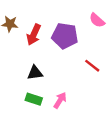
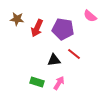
red line: (92, 66) -> (74, 54), moved
black triangle: (35, 73) -> (54, 60), moved

